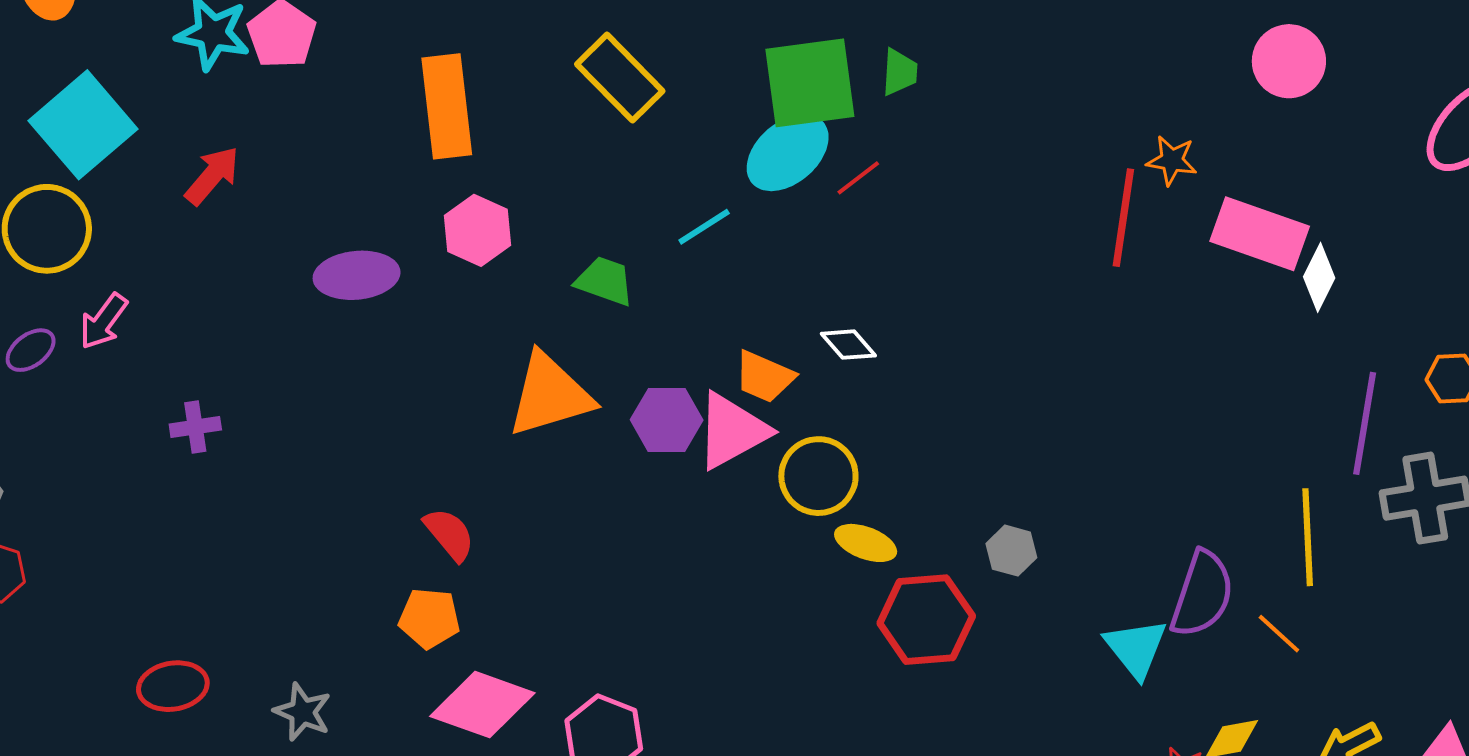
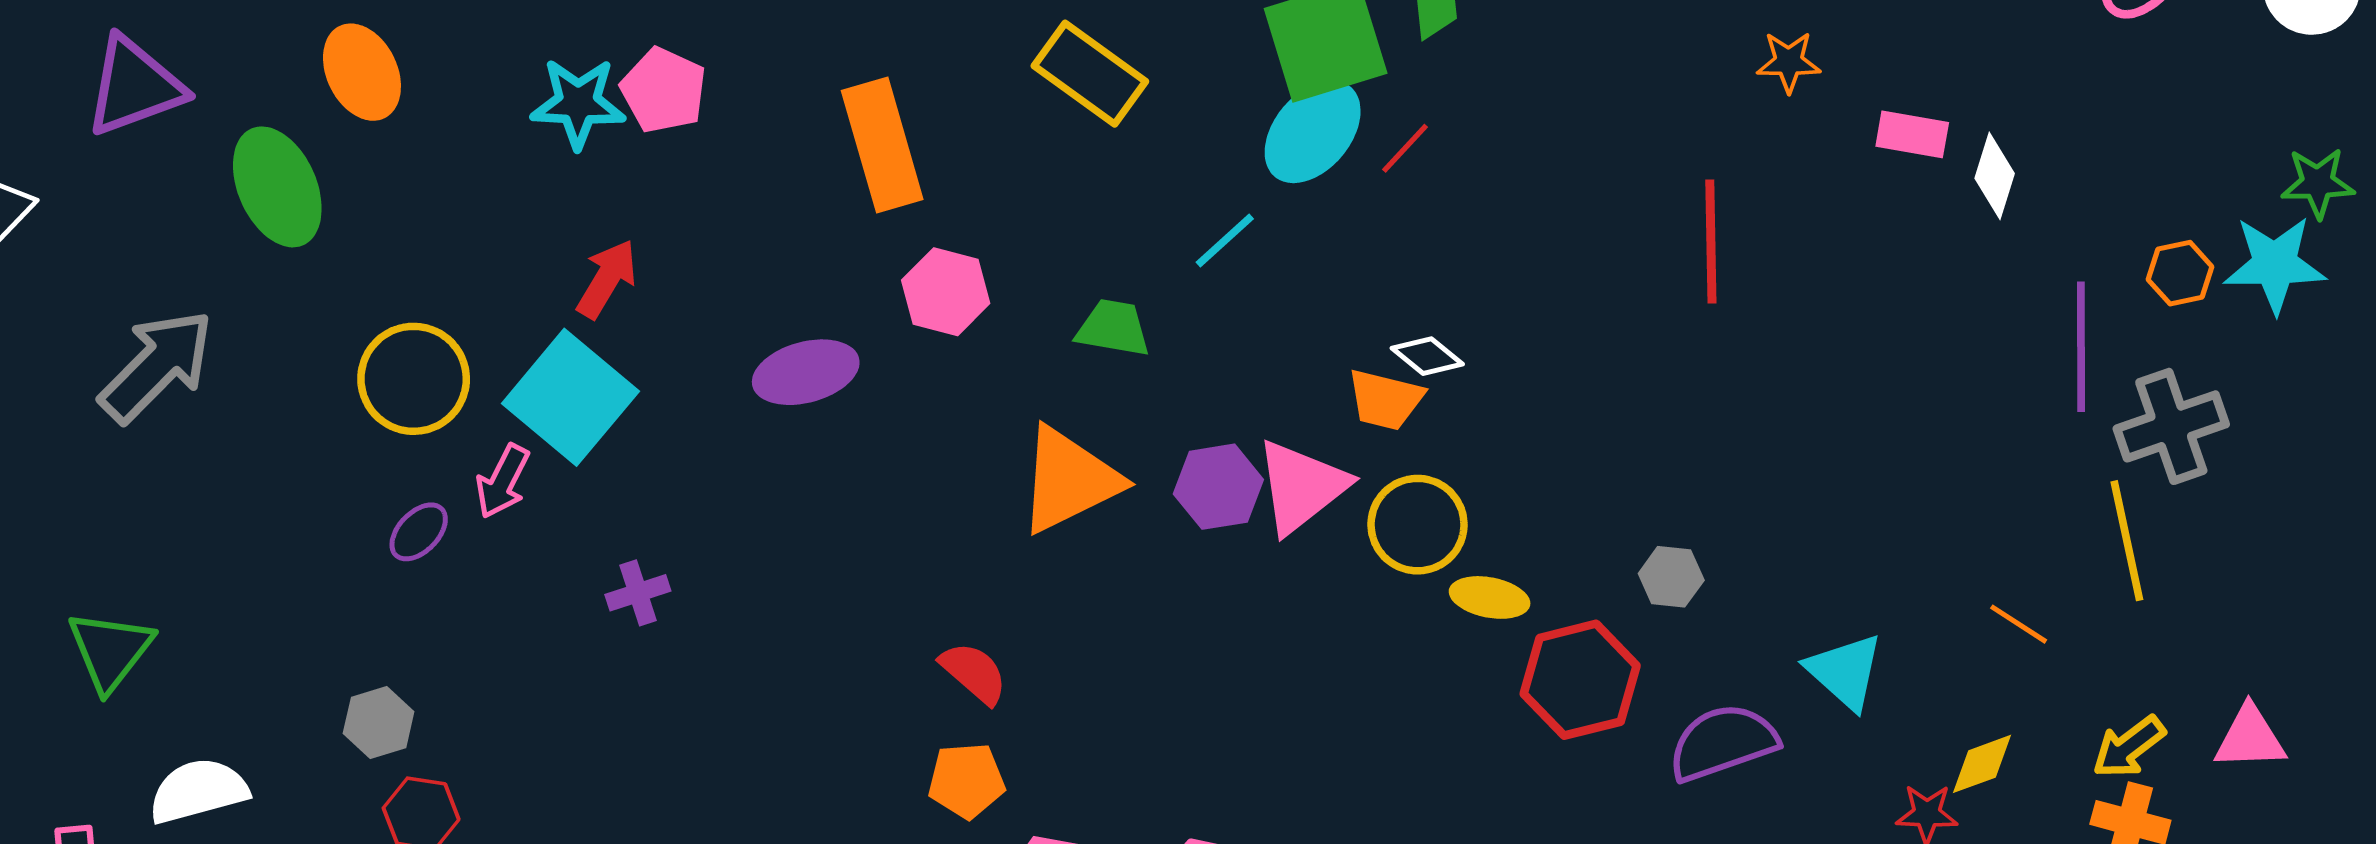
cyan square: (83, 125) -> (570, 397), moved
red line: (1123, 218) -> (1711, 241), moved
pink rectangle: (1260, 234) -> (1912, 134), size x0.6
orange trapezoid: (764, 377) -> (1385, 400), moved
yellow line: (1308, 537) -> (2127, 541), moved
purple semicircle: (1202, 594) -> (1723, 743), moved, turned -118

